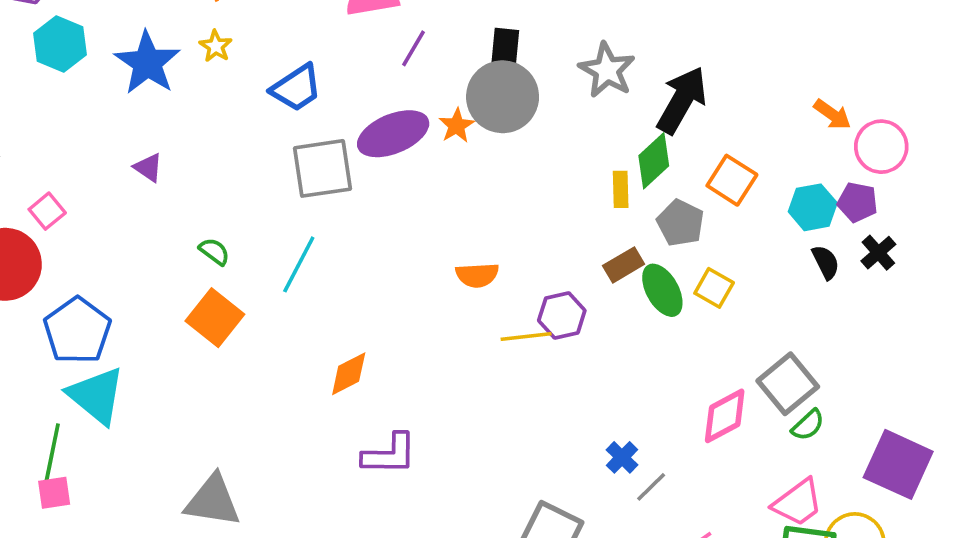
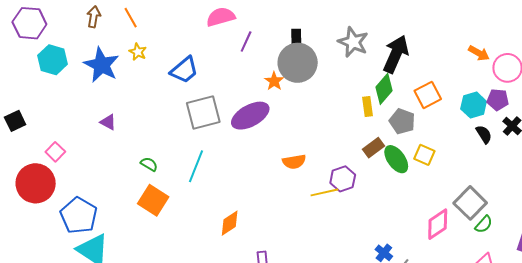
black rectangle: (505, 51) -> (296, 38), size x0.7
purple ellipse: (393, 134) -> (250, 116), moved
orange square: (732, 180) -> (428, 95), turned 36

